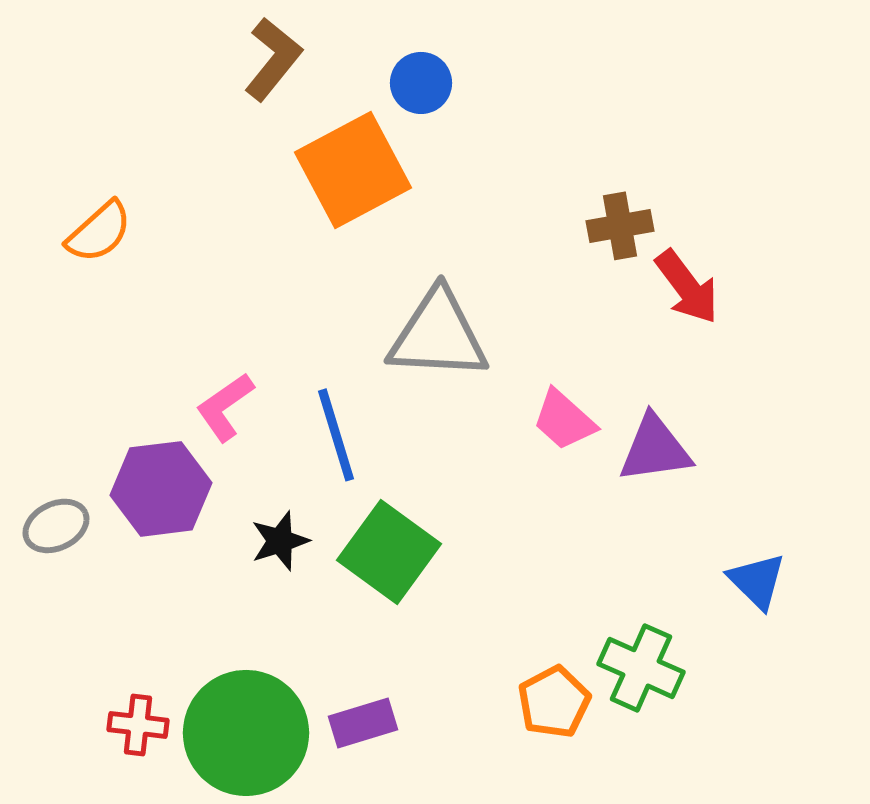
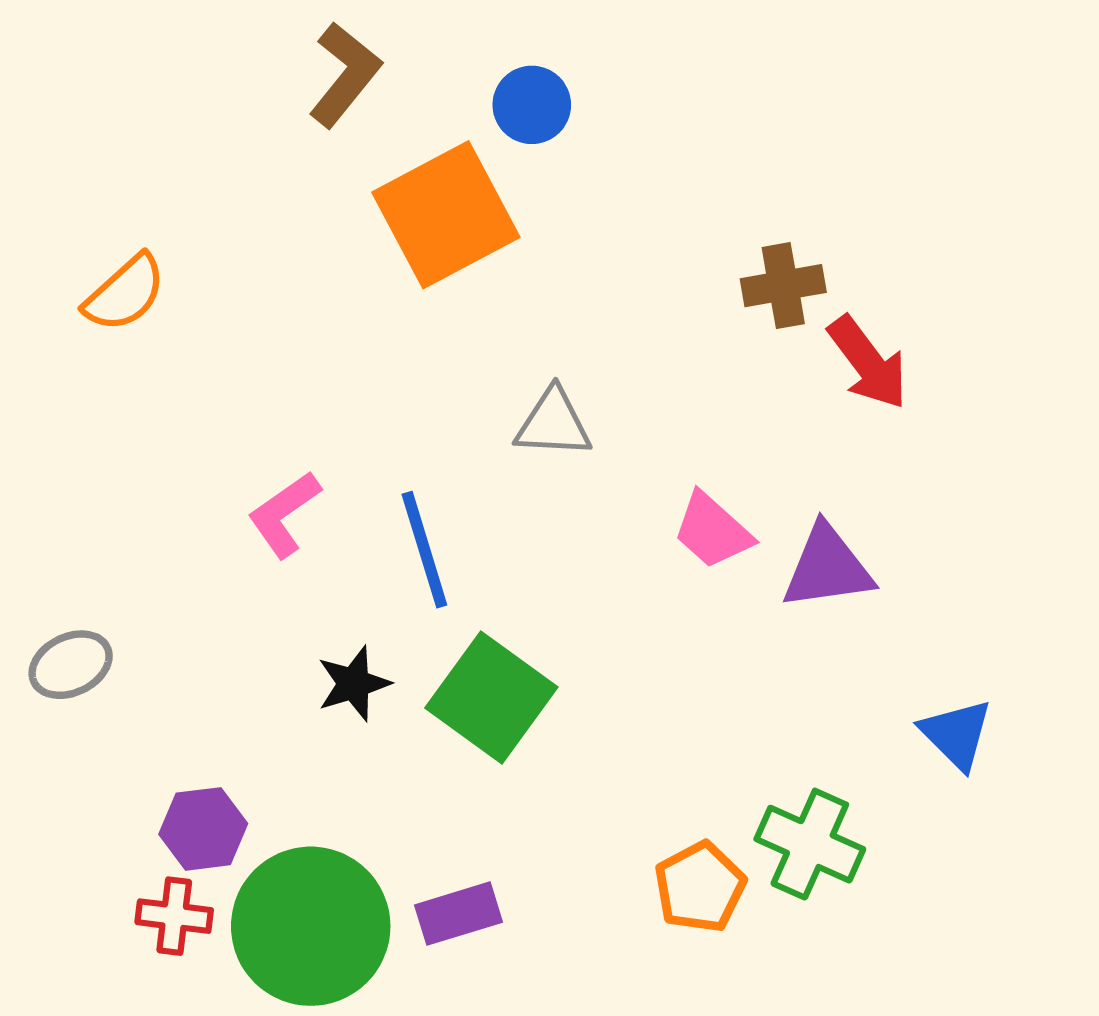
gray triangle: (438, 335) -> (553, 423), size x0.6
purple hexagon: (161, 489) -> (203, 829), moved, size x0.7

